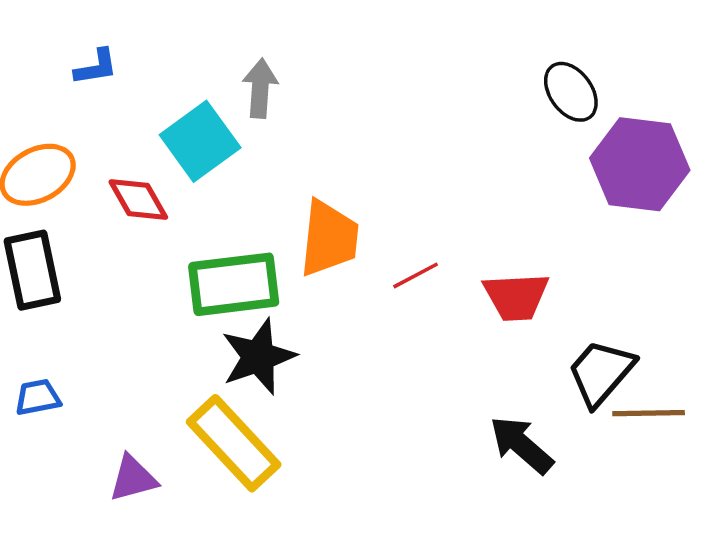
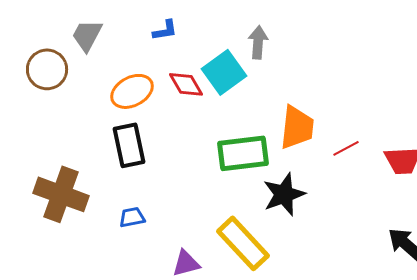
red diamond: (138, 200) -> (186, 84), moved
black star: (258, 357) -> (284, 194), moved

